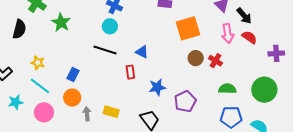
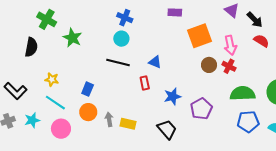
pink arrow: (228, 34) -> (230, 45), moved
green semicircle: (227, 89) -> (243, 93), size x1.4
gray arrow: (87, 114) -> (109, 119), moved

